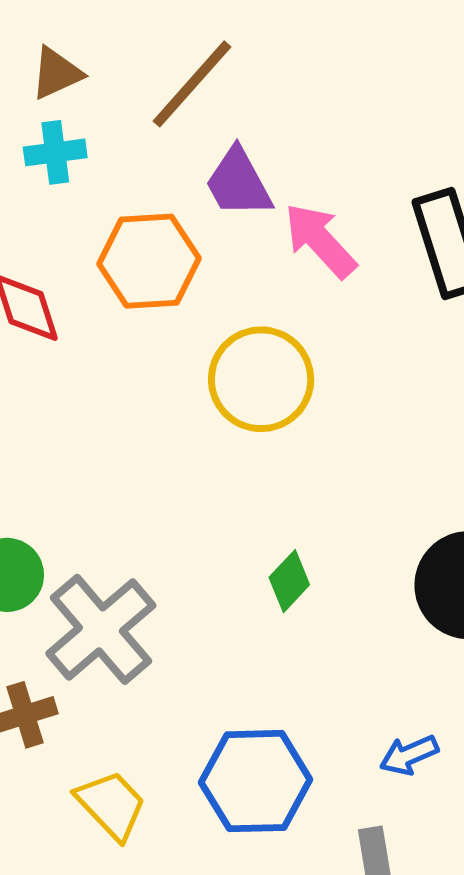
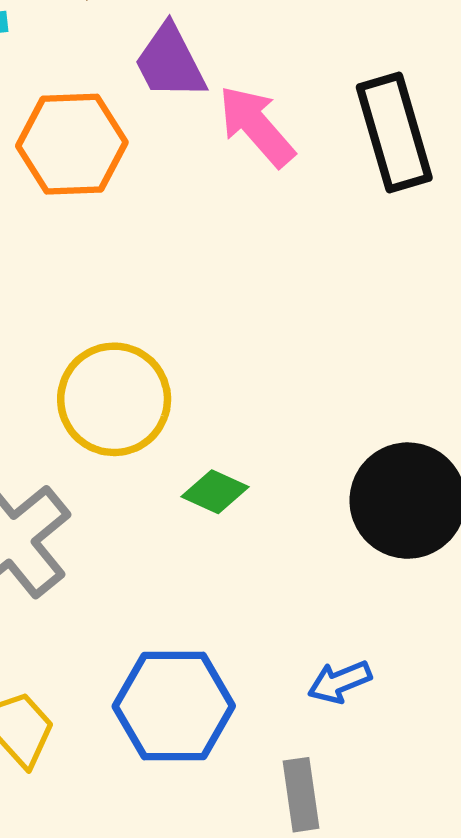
yellow circle: (261, 379) -> (114, 399), moved
green diamond: (289, 581) -> (215, 492), turned 70

